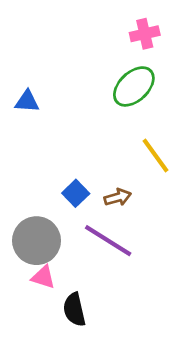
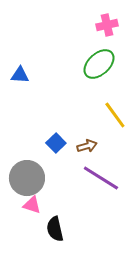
purple line: (108, 241) -> (101, 178), moved

